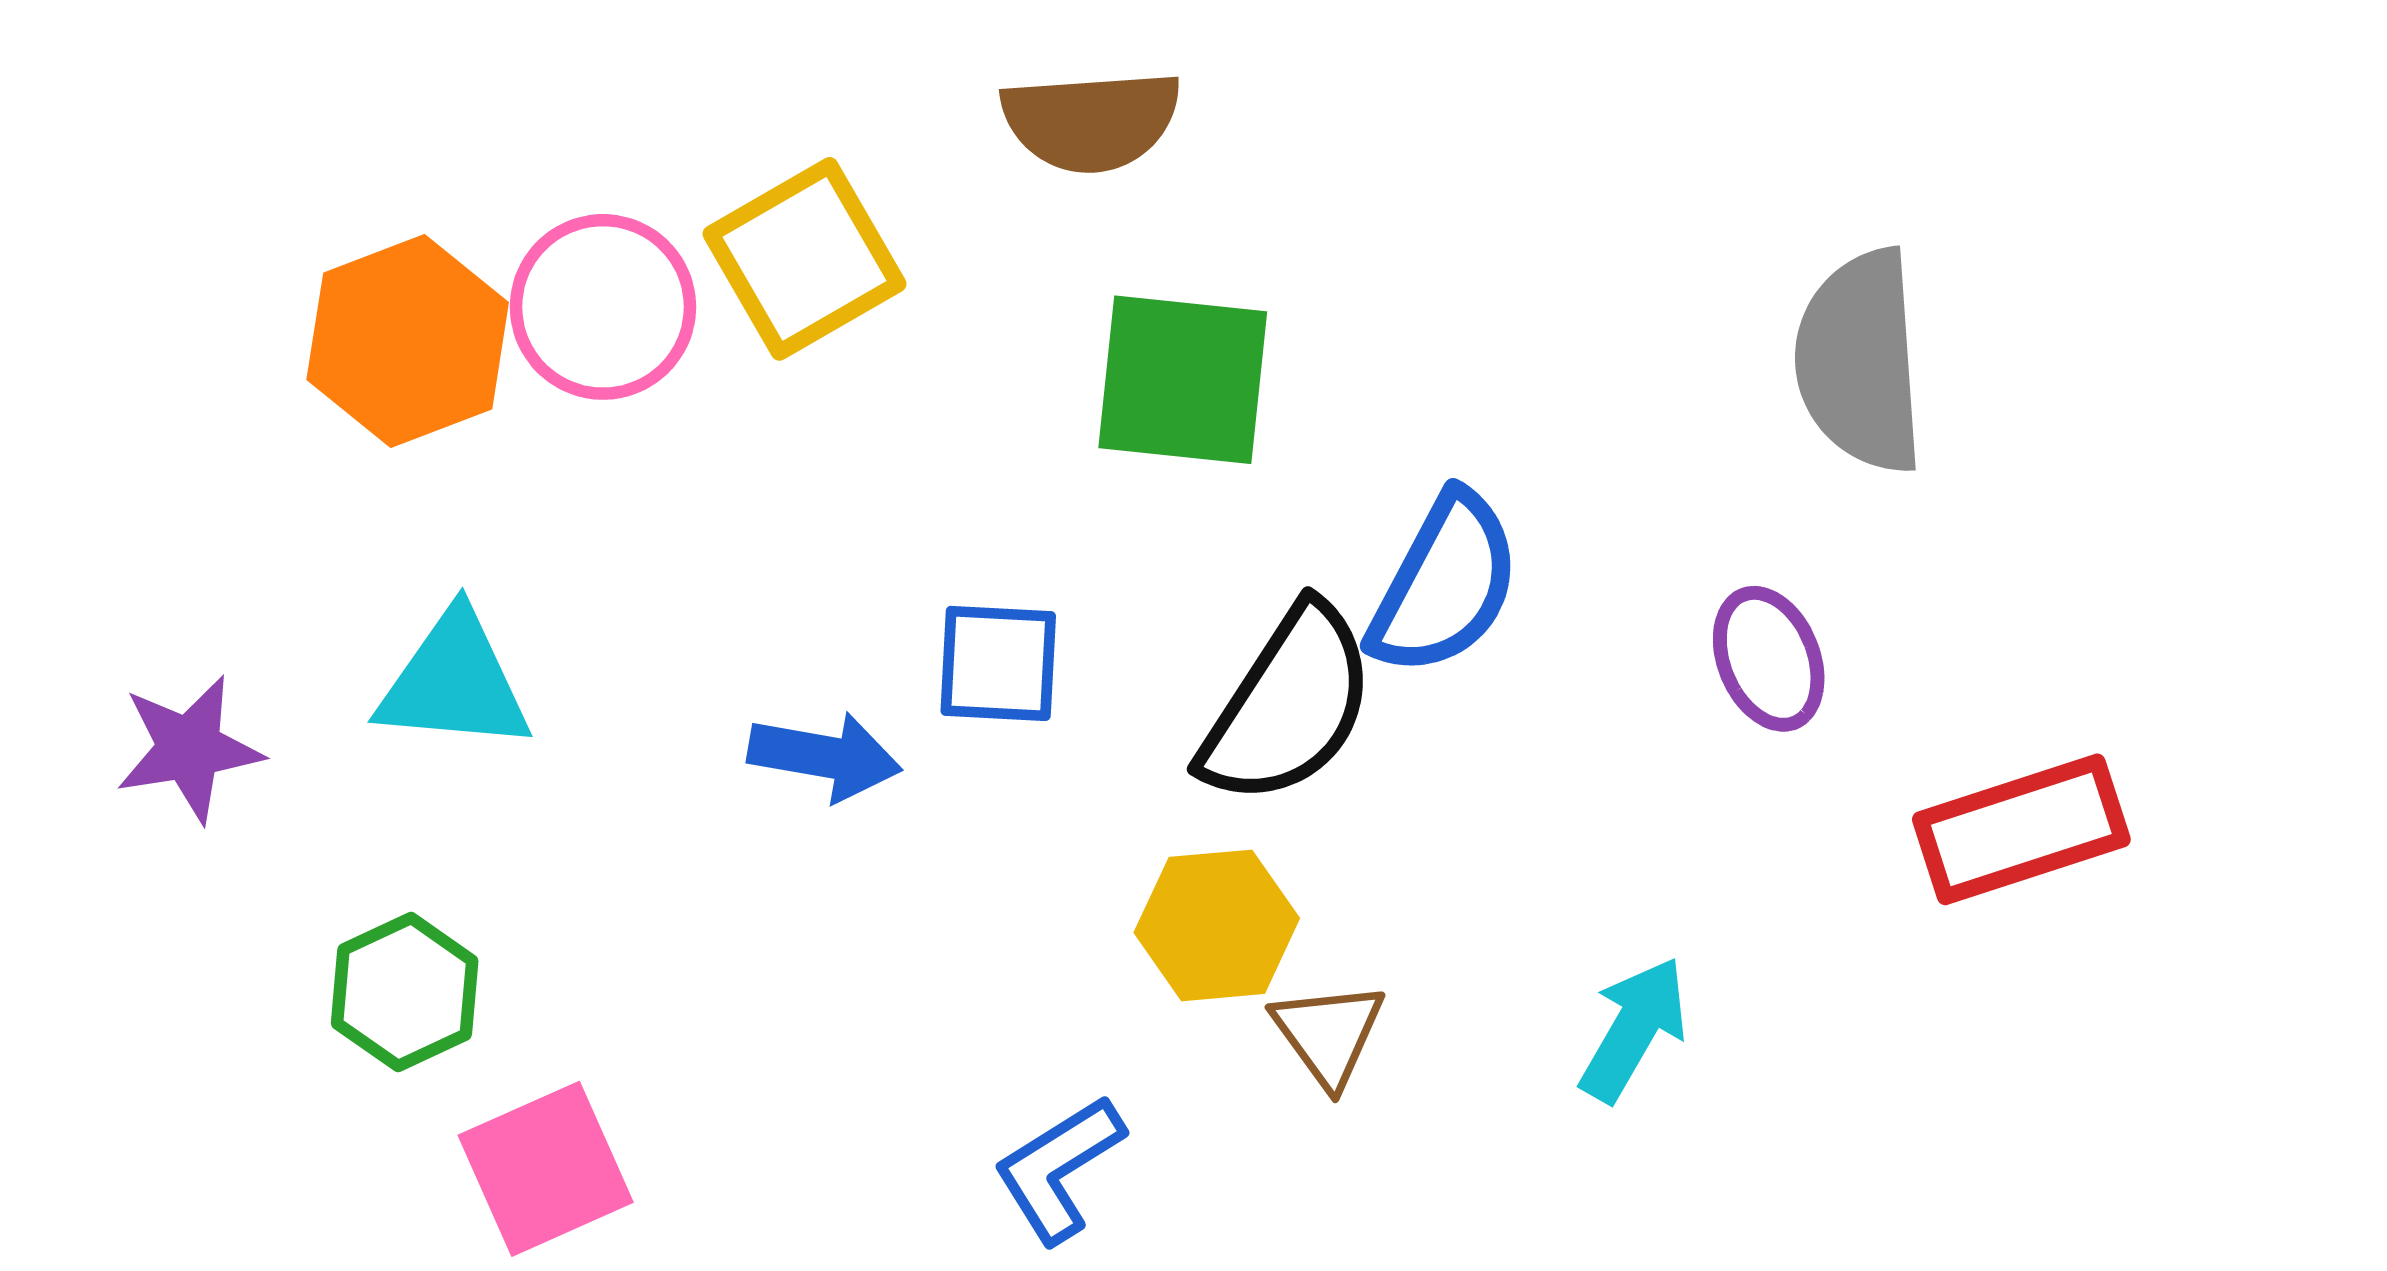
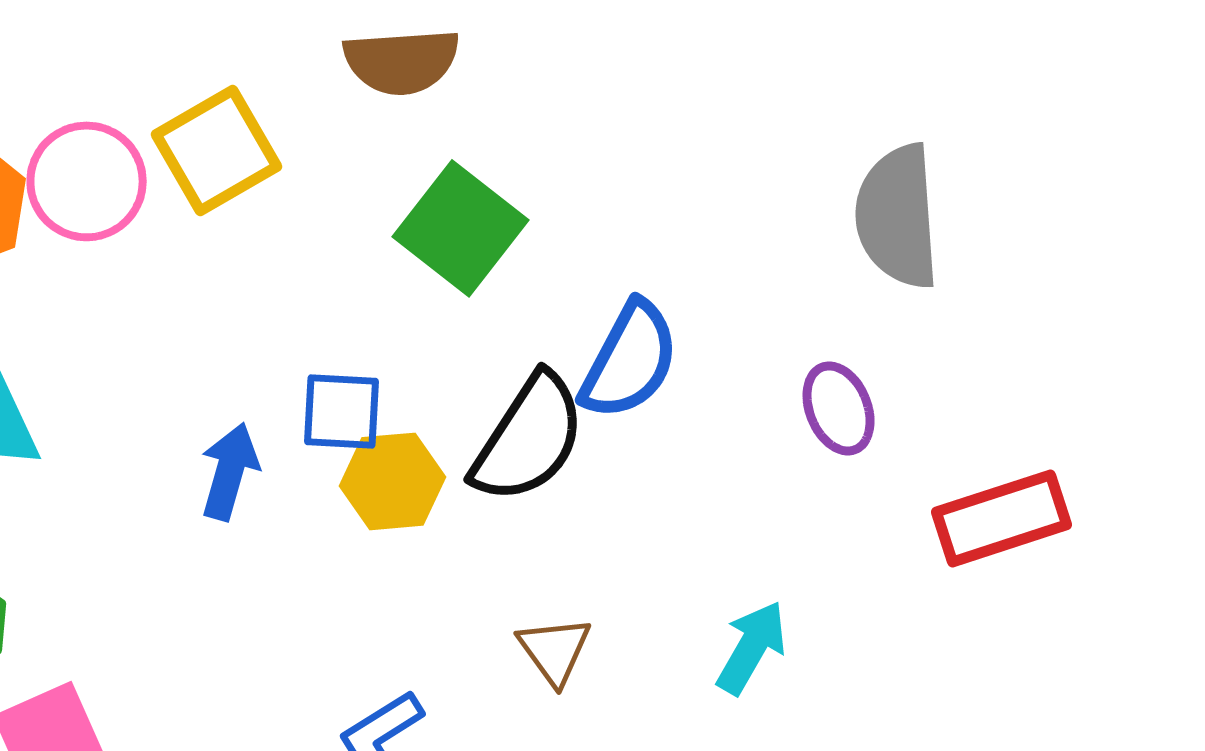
green square: (1183, 380) -> (461, 228), turned 32
blue arrow: (825, 756) -> (230, 471), turned -84
yellow hexagon: (1217, 925) -> (393, 481), moved

